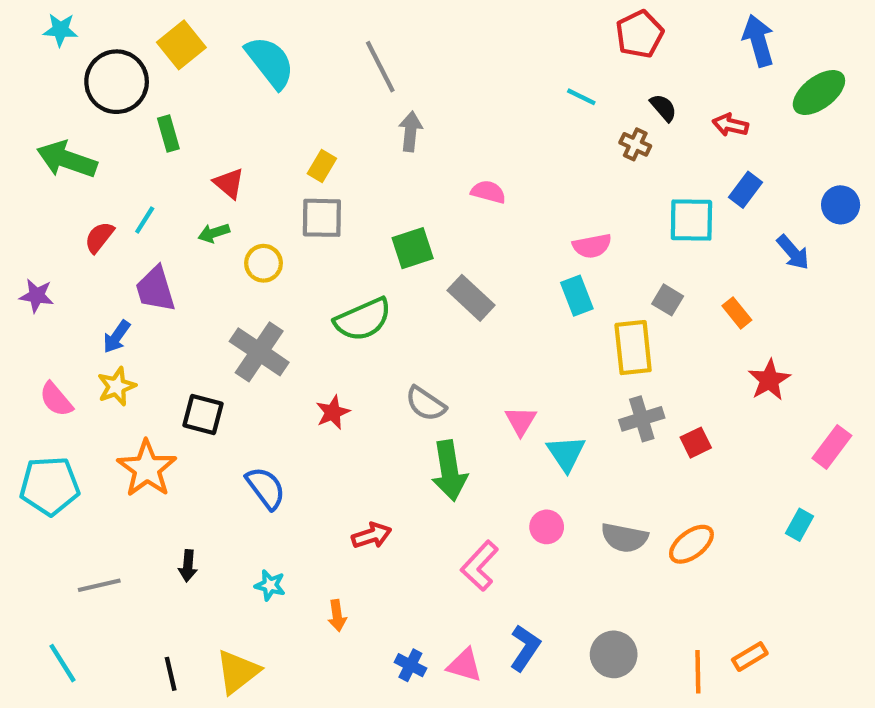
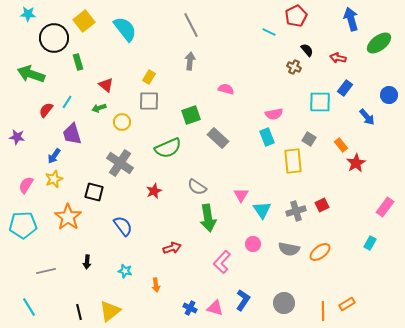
gray line: (380, 67) -> (191, 25), moved
cyan line: (581, 97) -> (269, 32), moved
red star: (769, 380) -> (356, 163), moved
pink semicircle: (56, 399) -> (26, 185), turned 72
gray cross: (642, 419) -> (296, 211), moved

